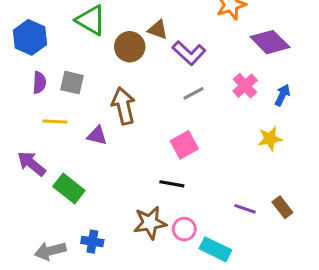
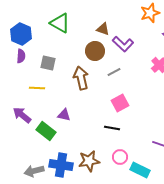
brown circle: (130, 47) -> (95, 51), moved
purple semicircle: (39, 83) -> (21, 56), moved
gray line: (194, 93) -> (114, 72), moved
purple triangle: (97, 136) -> (64, 115), moved
brown star: (150, 223) -> (89, 161), moved
blue cross: (92, 242) -> (61, 165), size x1.6

